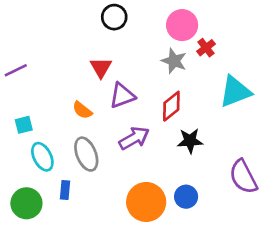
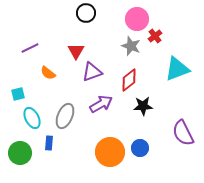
purple line: (16, 70) -> (30, 48), moved
orange semicircle: (82, 110) -> (48, 73), moved
gray ellipse: (86, 154) -> (65, 116), turned 45

